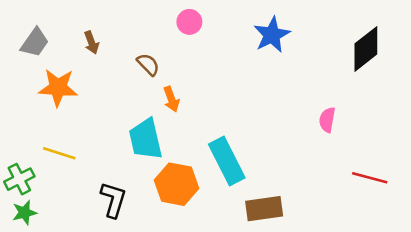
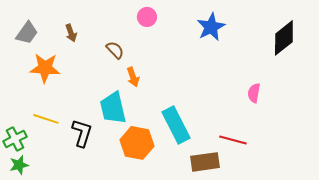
red line: (370, 178) -> (233, 140), moved
black L-shape: (113, 200) -> (82, 133), moved

